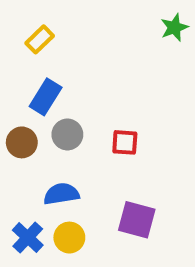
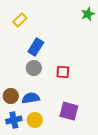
blue rectangle: (46, 97) -> (36, 47), moved
brown circle: (22, 142) -> (11, 96), moved
blue cross: (28, 238) -> (14, 120), turned 35

